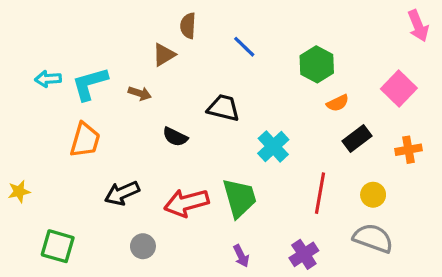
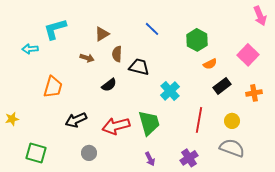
brown semicircle: (188, 26) -> (117, 54), moved
cyan L-shape: (90, 84) -> (55, 29), moved
black semicircle: (175, 137) -> (109, 85), turned -63

